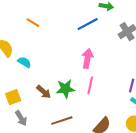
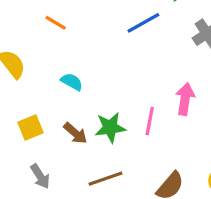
pink arrow: (87, 58) -> (185, 99), moved
cyan semicircle: (24, 62) -> (72, 82), moved
yellow square: (13, 97) -> (31, 128), moved

